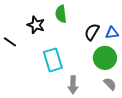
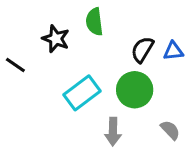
green circle: (105, 58) -> (135, 90), moved
cyan rectangle: (53, 60) -> (82, 93), turned 70

